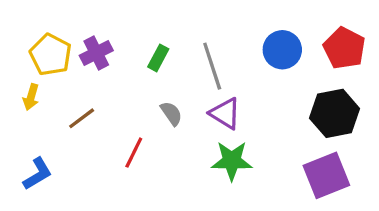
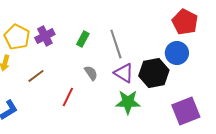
red pentagon: (344, 48) -> (185, 22), moved
blue circle: (282, 50) -> (177, 53), moved
black hexagon: (335, 113) -> (154, 73), moved

